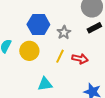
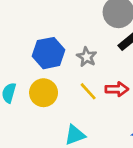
yellow line: (60, 56) -> (88, 91), turned -56

